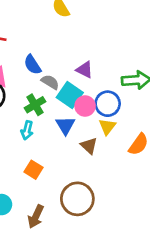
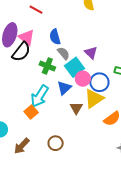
green cross: (35, 105) -> (47, 66), turned 35
yellow triangle: (107, 127) -> (94, 99), size x1.5
cyan arrow: (27, 130) -> (40, 96), moved, size x1.6
brown circle: (77, 199) -> (56, 143), size x0.6

